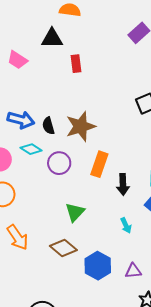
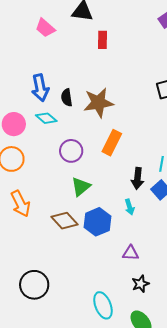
blue arrow: (21, 120) -> (40, 88), turned 56
purple circle: (59, 163) -> (71, 151), moved
black arrow: (123, 184) -> (137, 178), moved
blue hexagon: (98, 266) -> (98, 222), moved

